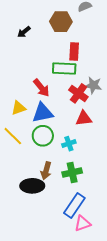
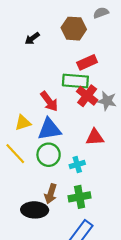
red rectangle: (74, 51) -> (87, 62), turned 60
red cross: (78, 93) -> (87, 96), moved

